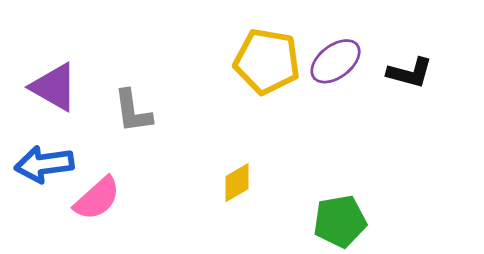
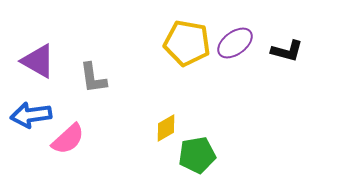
green pentagon: (340, 221) -> (197, 155), moved

